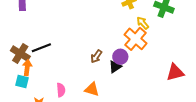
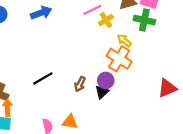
black line: (41, 48) -> (43, 78), moved
orange triangle: (92, 89) -> (70, 122), moved

